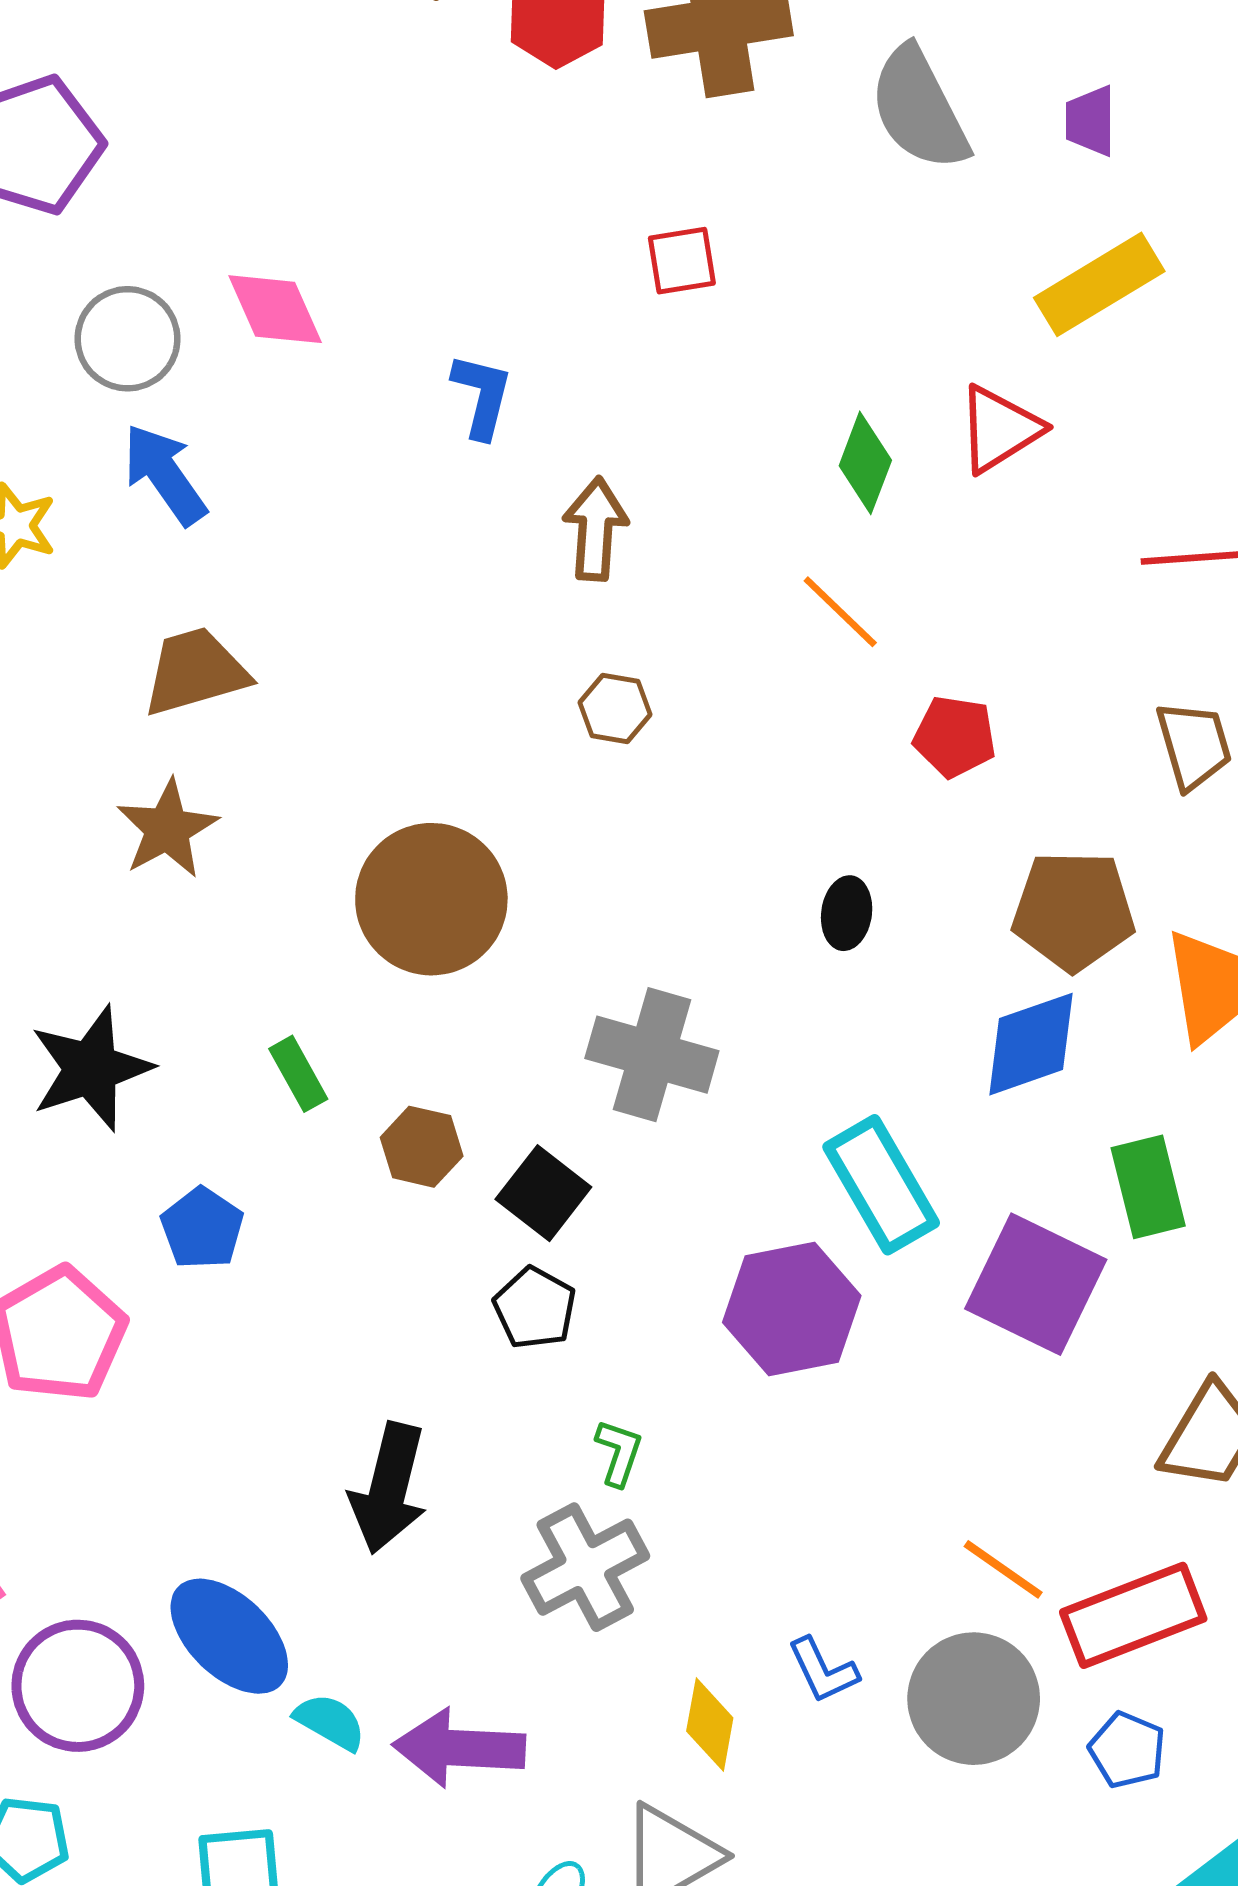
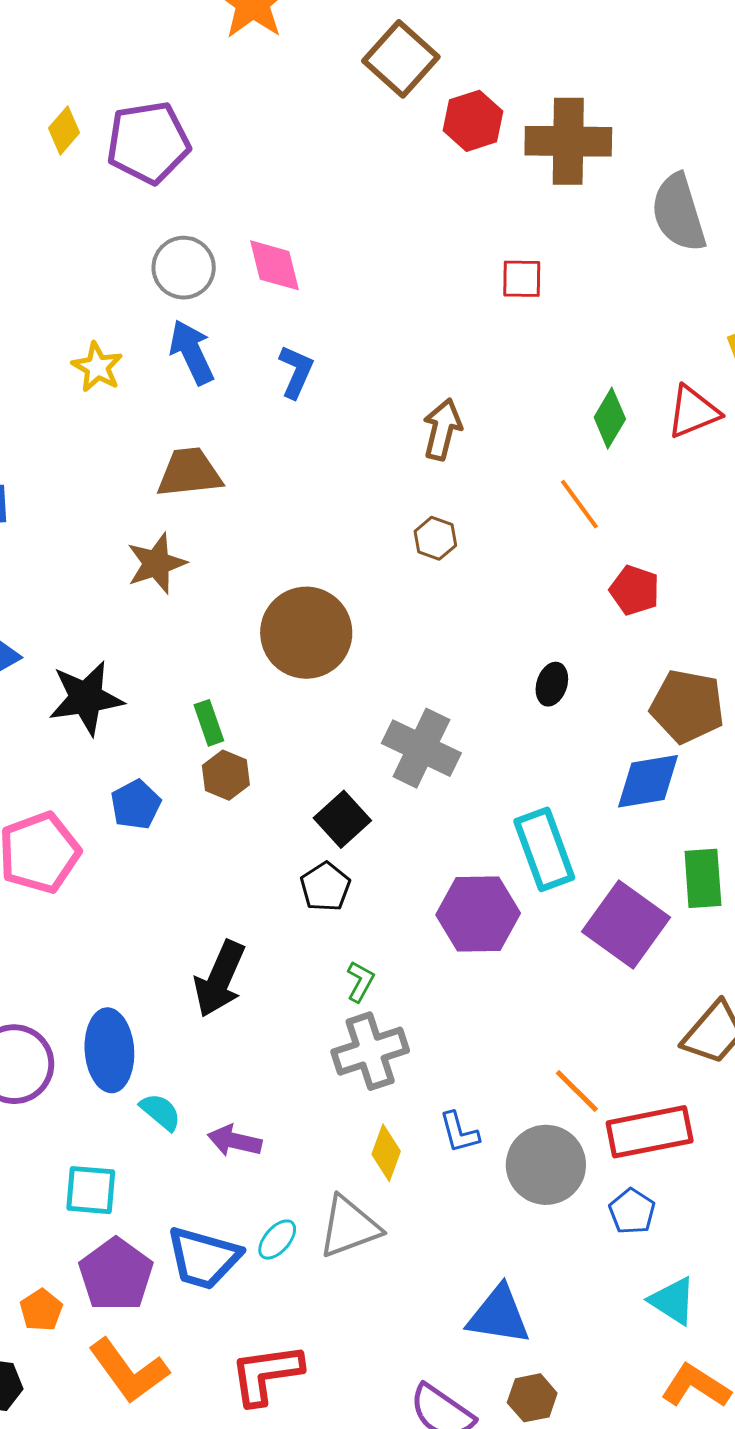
blue L-shape: (482, 396) -> (296, 372), moved
brown hexagon: (422, 1147) -> (226, 775), moved
gray cross: (585, 1567) -> (370, 1051), moved
blue ellipse: (229, 1636) -> (109, 1050), turned 32
purple arrow: (459, 1748) -> (235, 1141), size x0.7

